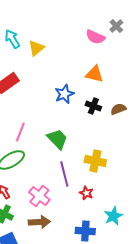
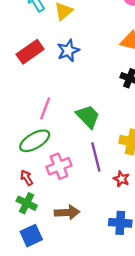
blue star: (64, 94) -> (68, 51), moved
pink cross: (39, 196) -> (59, 166), moved, turned 30

